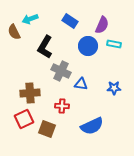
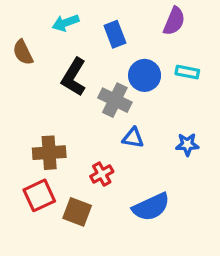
cyan arrow: (30, 19) -> (66, 23), moved
blue rectangle: (70, 21) -> (115, 34), turned 35
purple semicircle: (102, 25) -> (174, 21), moved
gray cross: (61, 71) -> (115, 100), moved
red cross: (62, 106) -> (102, 174), turned -32

